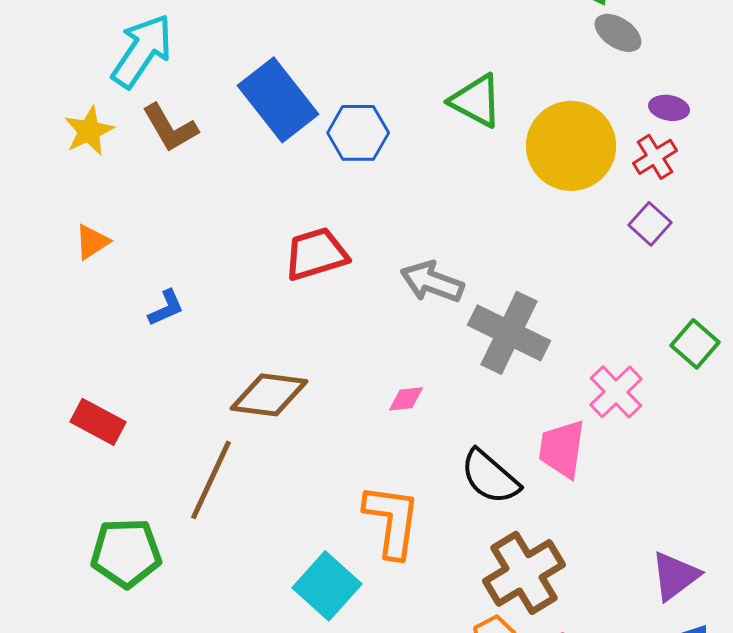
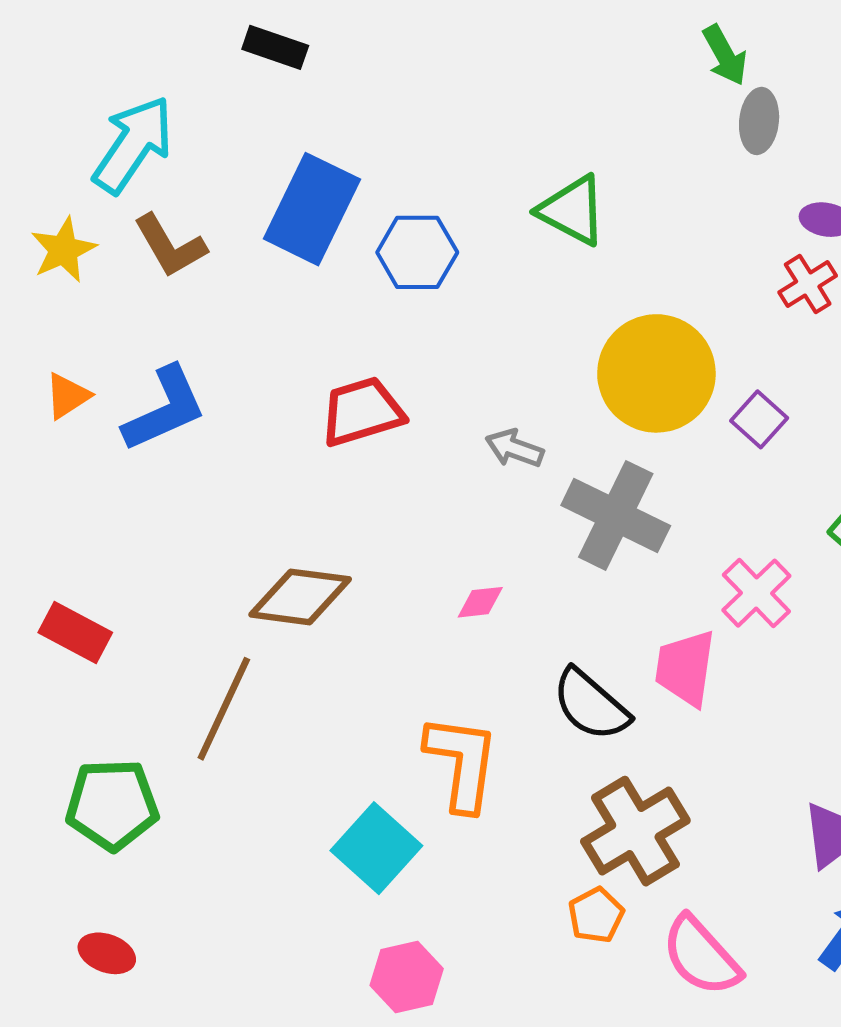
gray ellipse: (618, 33) -> (759, 121), turned 63
blue rectangle: (278, 100) -> (312, 209), turned 64
yellow circle: (571, 146) -> (656, 373), moved
purple square: (650, 224) -> (759, 419), moved
gray arrow: (432, 282) -> (514, 448), size x0.7
blue L-shape: (166, 308) -> (165, 409), moved, size x1.8

